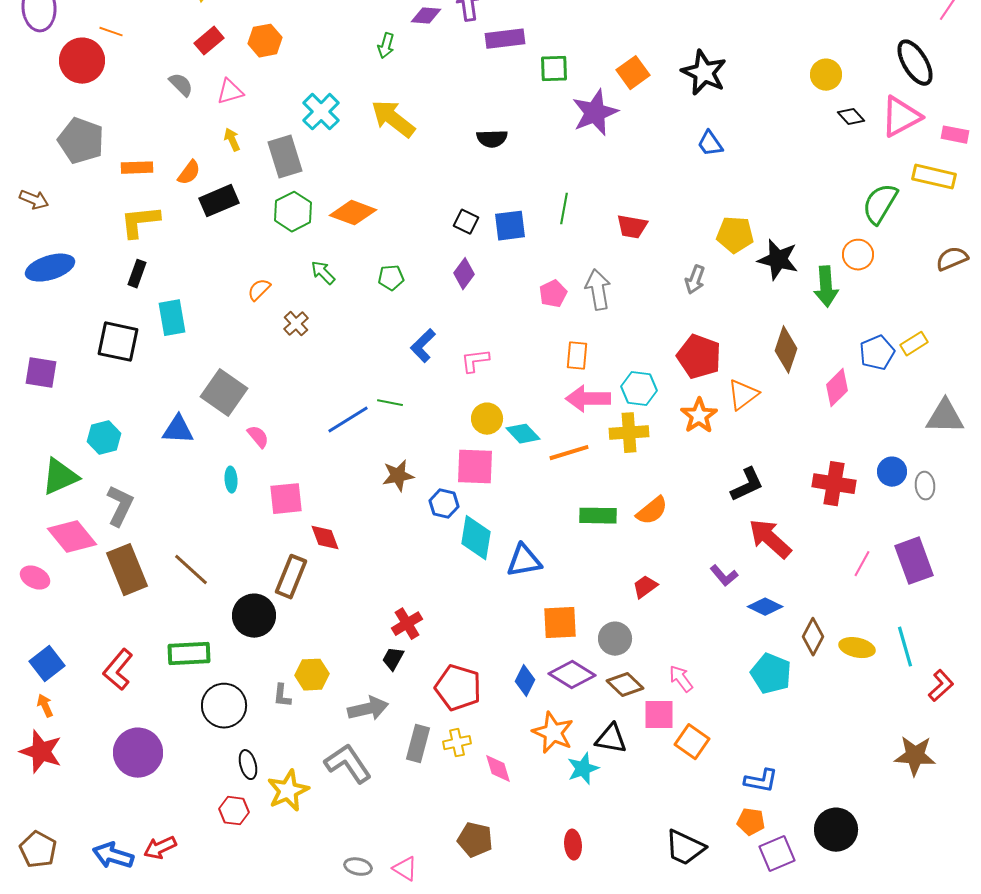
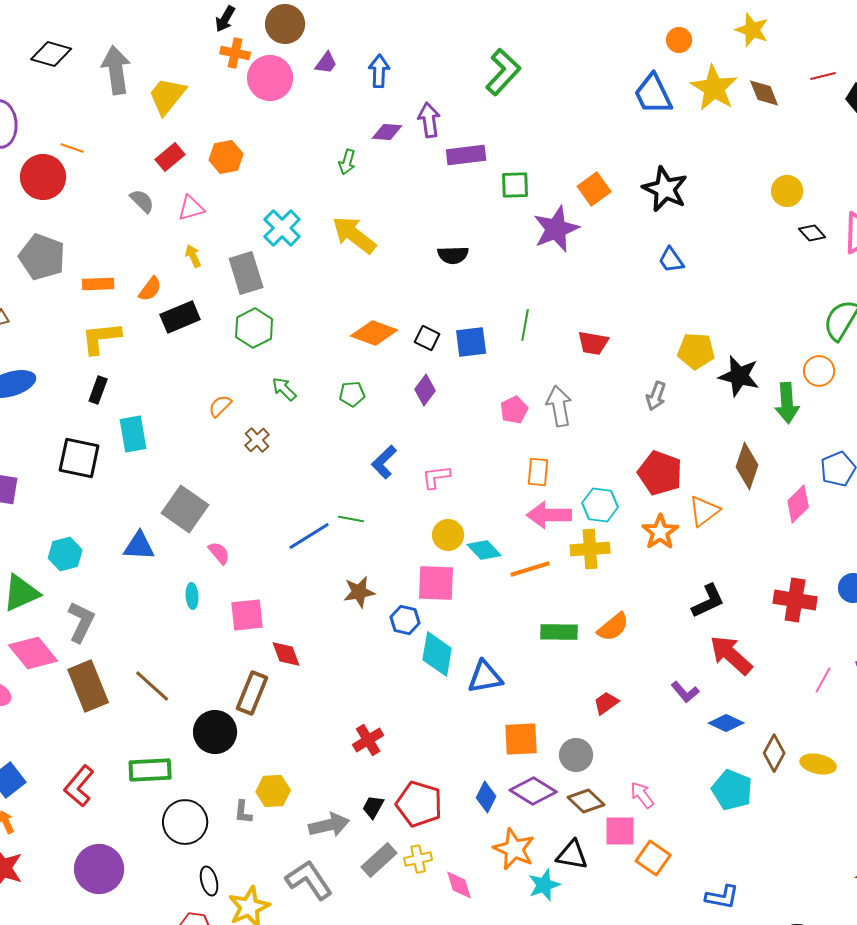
orange diamond: (353, 213) -> (374, 333), moved
black trapezoid: (393, 659) -> (373, 807), moved
gray rectangle: (418, 744) -> (379, 860), turned 33

